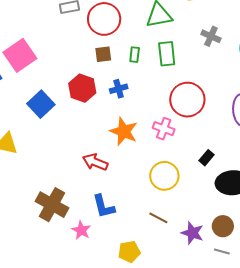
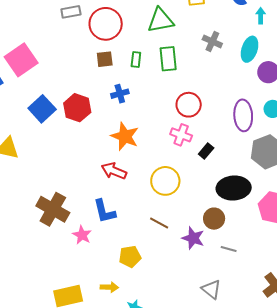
red hexagon: (82, 88) -> (77, 108), moved
red circle: (187, 100) -> (189, 105), size x0.7
pink cross: (164, 129) -> (181, 135), moved
black rectangle: (206, 158) -> (206, 151), moved
red arrow: (95, 162) -> (114, 171), moved
brown circle: (223, 226) -> (214, 219), moved
gray line: (222, 252) -> (229, 249), moved

